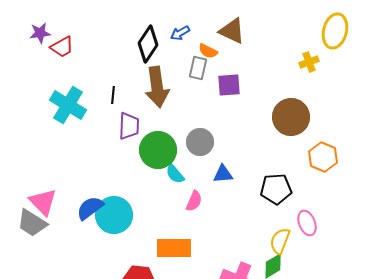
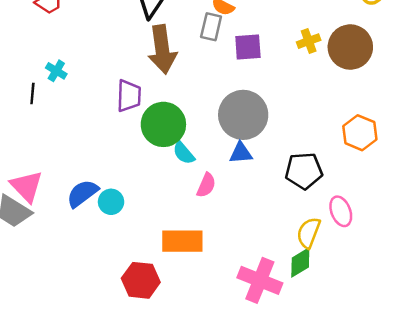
yellow cross: (309, 62) -> (309, 41), moved
black line: (113, 95) -> (32, 93), moved
cyan cross: (68, 105) -> (56, 71), size x0.5
brown circle: (291, 117) -> (350, 47), moved
gray circle: (200, 142) -> (243, 115), moved, size x1.5
cyan circle: (114, 215) -> (111, 202), size x0.6

